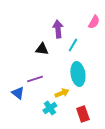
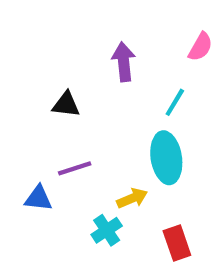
cyan line: (73, 45) -> (175, 102), moved
black triangle: (42, 49) -> (66, 104), moved
blue triangle: (18, 93) -> (38, 198), turned -32

